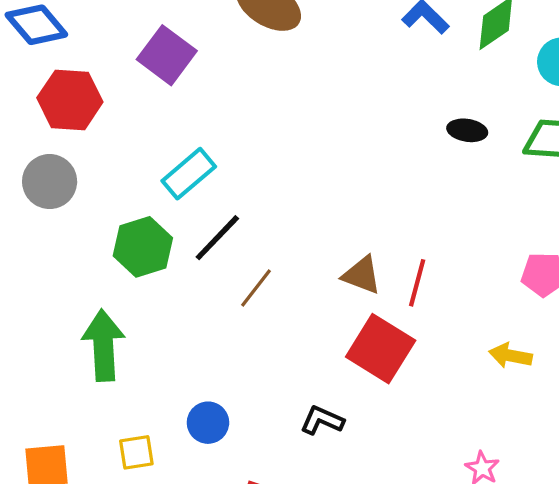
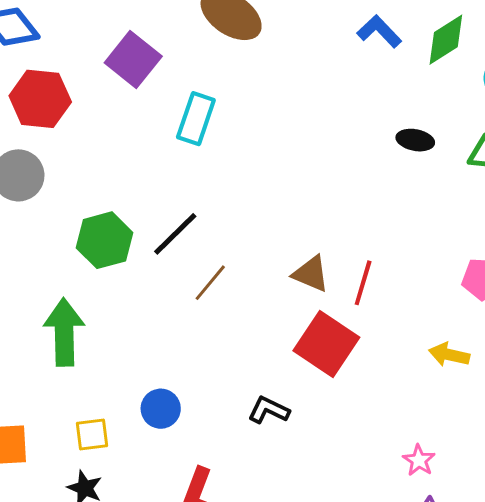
cyan rectangle: (189, 174) -> (196, 119), moved, turned -33

